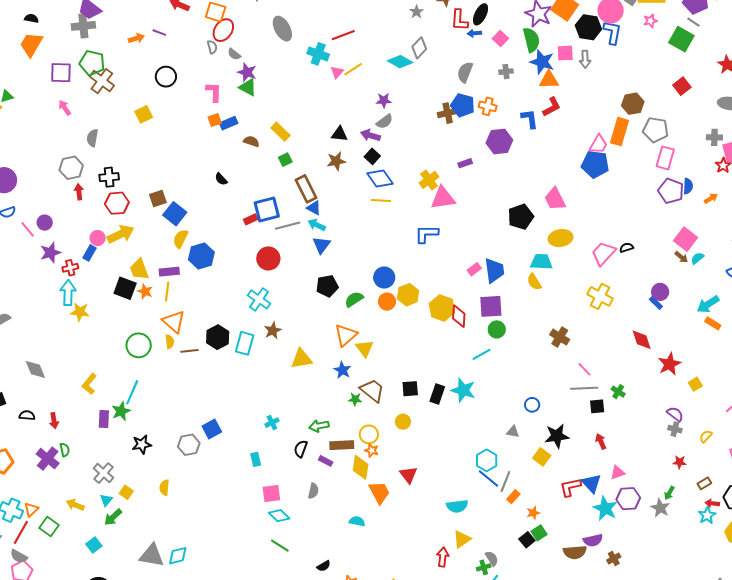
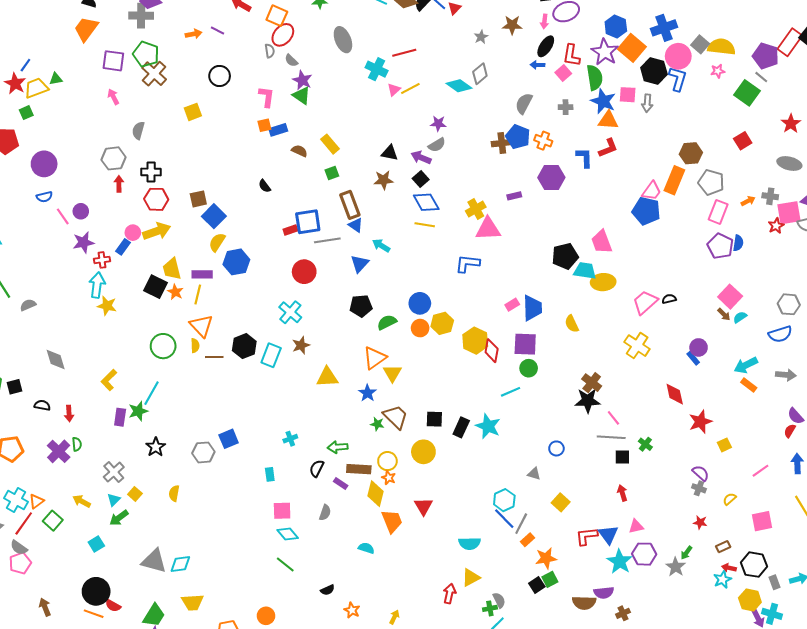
red L-shape: (459, 20) -> (571, 55), moved
orange arrow: (711, 198) -> (748, 201), moved
cyan arrow: (317, 225) -> (381, 245), moved
cyan trapezoid: (541, 262) -> (585, 271), moved
yellow circle: (403, 422) -> (423, 452), size x1.5
black star: (557, 436) -> (588, 401), moved
black star: (142, 444) -> (156, 447), turned -30
orange star: (533, 513) -> (546, 558), size x1.5

